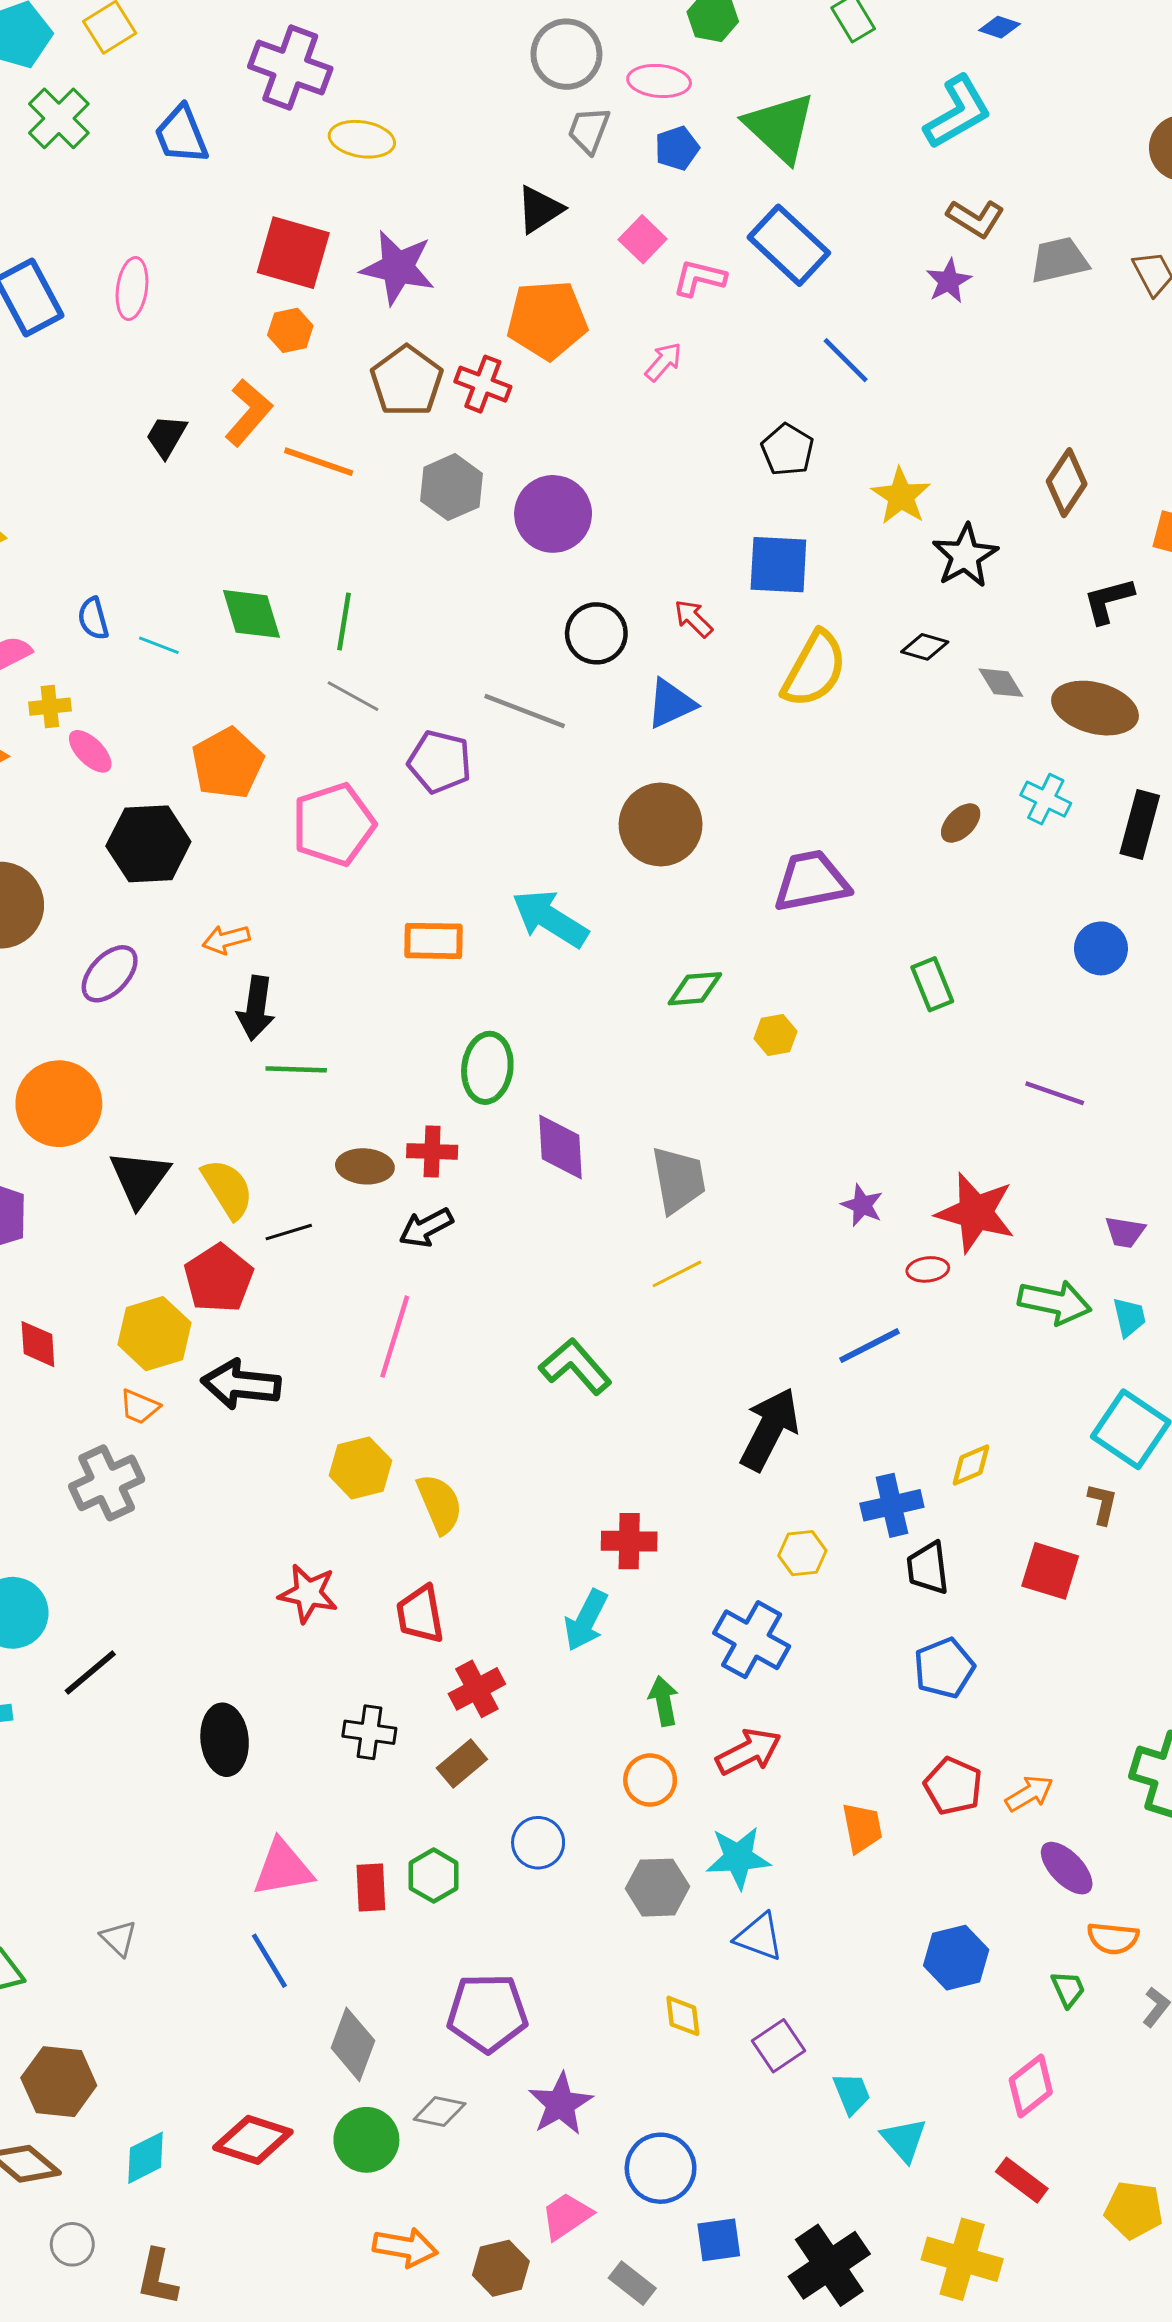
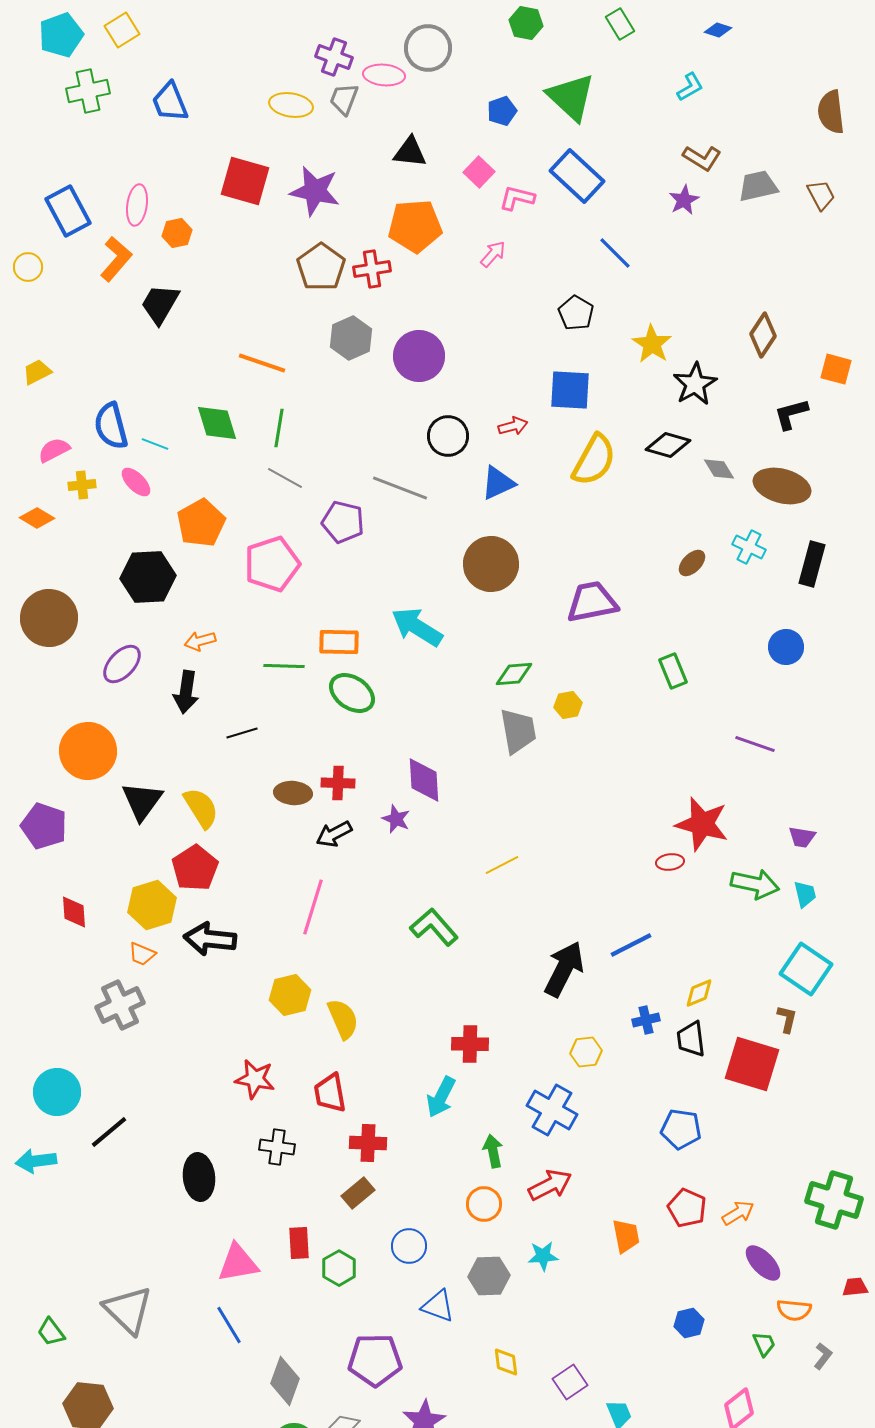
purple cross: (290, 68) -> (334, 57), moved, size x0.7
pink ellipse: (659, 81) -> (384, 75), moved
cyan L-shape: (958, 112) -> (690, 87), size x0.6
green cross: (59, 118) -> (88, 91), turned 33
gray trapezoid: (589, 130) -> (344, 99), moved
black triangle: (540, 209) -> (410, 152), turned 39
orange hexagon: (290, 330) -> (177, 233), moved
red cross: (483, 384) -> (372, 269), turned -30
orange L-shape: (248, 412) -> (116, 259), moved
black trapezoid: (166, 436) -> (160, 304), size x1.4
orange line: (319, 462) -> (262, 363), moved
blue semicircle: (93, 618) -> (111, 426), size x1.6
red arrow: (693, 618) -> (513, 426), turned 120
black diamond: (925, 647) -> (668, 445), size x1.4
pink ellipse: (90, 751) -> (136, 482), moved
black arrow: (256, 1008) -> (186, 692), moved
green ellipse: (487, 1068) -> (352, 693), moved, turned -63
green line: (296, 1069) -> (284, 666), moved
gray trapezoid: (678, 1180) -> (518, 731), moved
purple star: (862, 1205) -> (396, 819), moved
black line: (289, 1232) -> (242, 733), moved
blue line: (870, 1346) -> (631, 945), moved
blue cross: (892, 1505) -> (646, 1020), size x0.7
black trapezoid: (928, 1568) -> (691, 1039), moved
red square: (1050, 1571) -> (752, 1064), size x1.4
blue pentagon: (944, 1668) -> (681, 1129), turned 30
red cross: (477, 1689) -> (368, 1143), turned 30
black cross: (369, 1732) -> (277, 1147), moved
cyan star: (738, 1858) -> (543, 1256), size x0.7
red rectangle: (371, 1888) -> (299, 1243), moved
blue triangle: (759, 1937) -> (438, 1306), moved
gray triangle: (119, 1938) -> (128, 1310), size x2.0
blue hexagon: (956, 1958) -> (689, 1323), size x0.7

